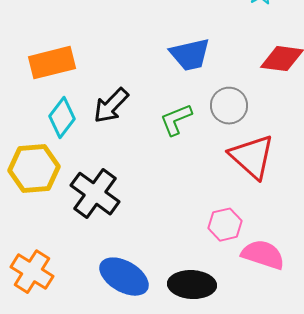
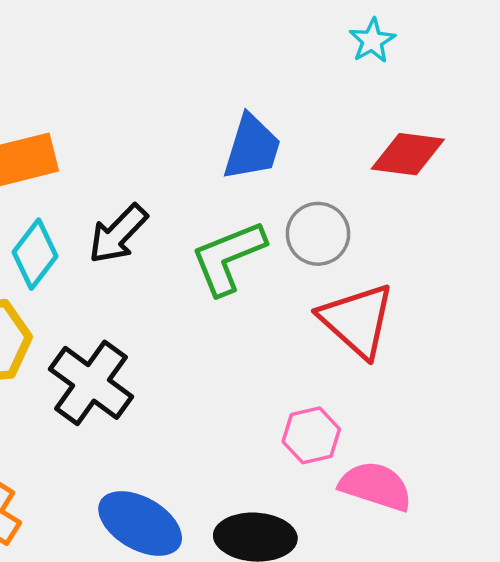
blue trapezoid: (190, 55) -> (252, 147), turned -60
green L-shape: (176, 120) -> (228, 258), size x1.4

